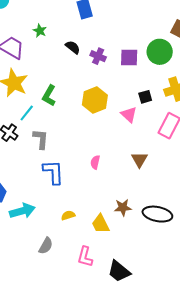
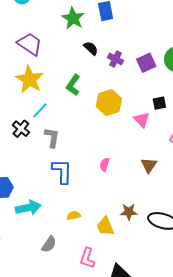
green star: (40, 31) -> (73, 18), moved, size x1.6
purple square: (129, 57) -> (146, 63), turned -30
green L-shape: (49, 96) -> (73, 85), moved

